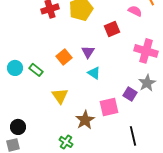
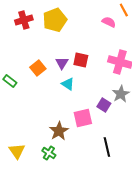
red square: (112, 29) -> (81, 60), moved, turned 35
yellow triangle: (60, 96) -> (17, 151), moved
green cross: (66, 142) -> (49, 153), moved

